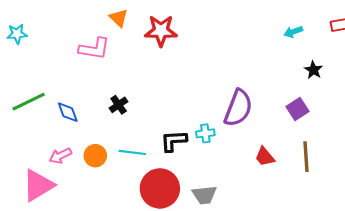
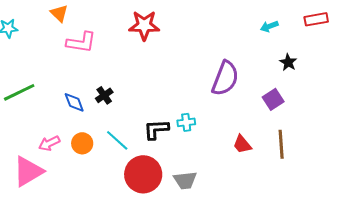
orange triangle: (119, 18) -> (59, 13), moved
purple semicircle: (238, 108) -> (225, 78), moved
blue diamond: (68, 112) -> (74, 102), moved
cyan line: (132, 152) -> (117, 140), turned 35

